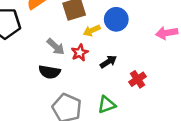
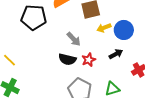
blue circle: (116, 19) -> (124, 30), moved
red star: (80, 53) -> (89, 60), moved

